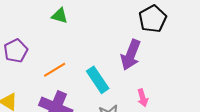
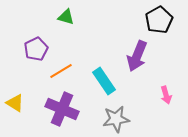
purple pentagon: (16, 51) -> (36, 49), moved
pink arrow: (143, 98) -> (166, 95), moved

